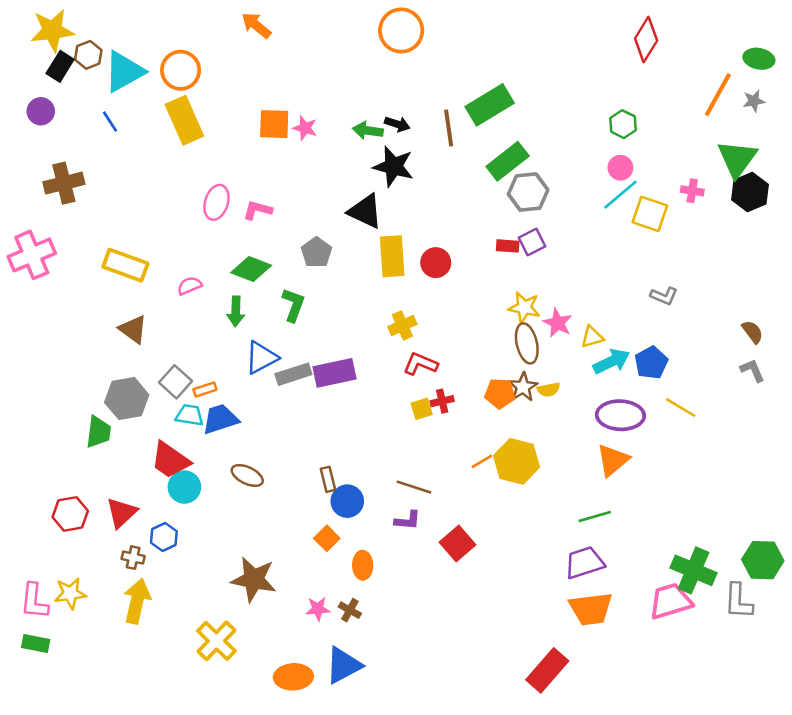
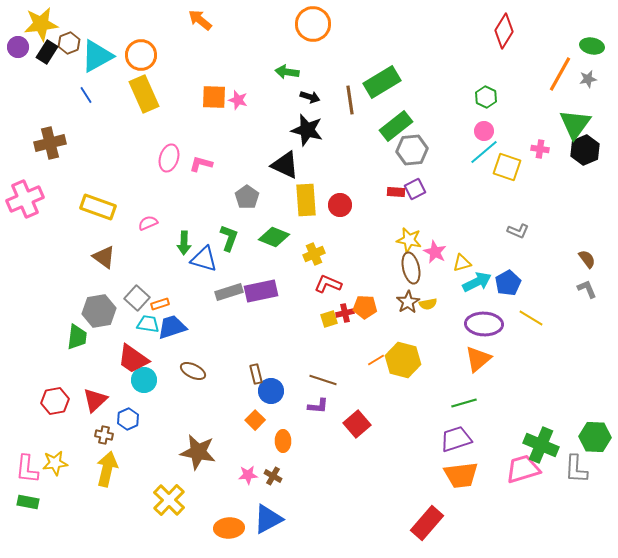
purple circle: (41, 111) -> (18, 47), moved
green arrow: (368, 131) -> (287, 72), moved
green diamond: (251, 269) -> (274, 237), moved
blue triangle: (261, 358) -> (204, 259), moved, turned 44
orange pentagon: (500, 393) -> (365, 307), moved

